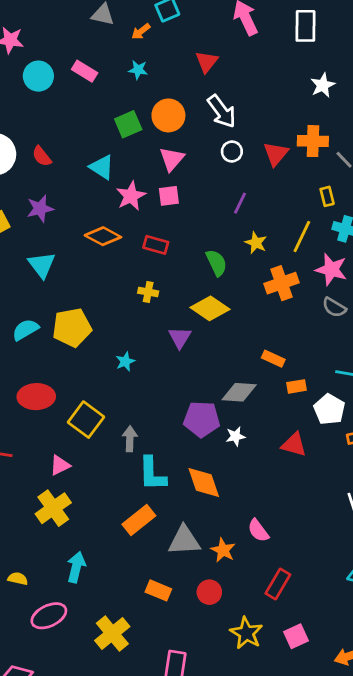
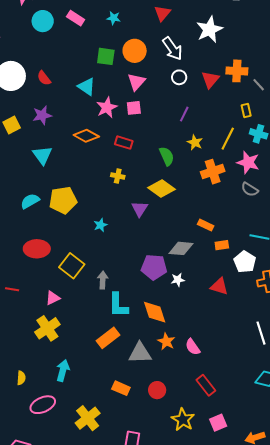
white star: (323, 85) -> (209, 29), moved, size x1.5
green square: (128, 124) -> (106, 56), turned 30
orange star: (223, 550) -> (166, 341), moved
yellow semicircle: (18, 579) -> (21, 378), turned 80
red rectangle: (278, 584) -> (206, 385), turned -70

